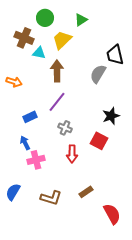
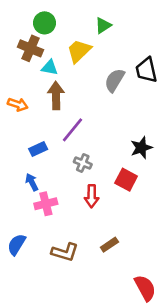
green circle: (45, 18) -> (45, 23), moved
brown arrow: (57, 71) -> (56, 96), moved
gray semicircle: (98, 74) -> (115, 80), moved
red semicircle: (112, 214) -> (145, 288), moved

